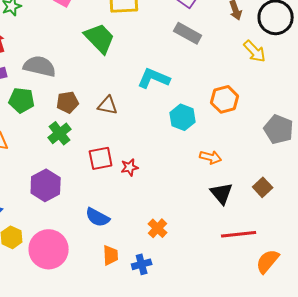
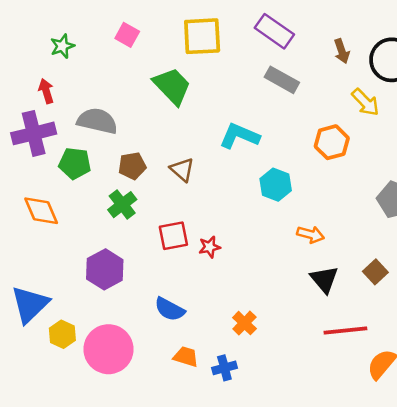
orange hexagon: (225, 99) -> (332, 142), moved
brown triangle: (108, 105) -> (182, 170), turned 30
orange trapezoid: (111, 255) -> (186, 357), turned -70

